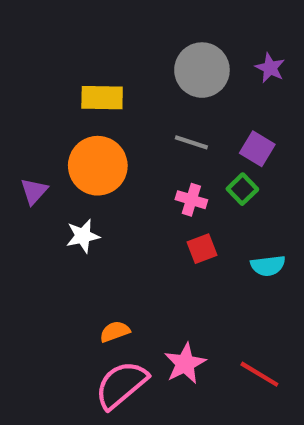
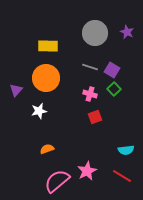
purple square: (257, 149) -> (112, 70), moved
cyan semicircle: (268, 266) -> (126, 150), moved
orange semicircle: (115, 332) -> (47, 149), moved

